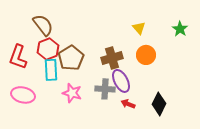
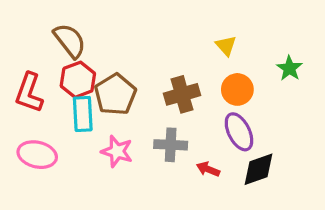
green star: (180, 29) -> (289, 68), moved
purple ellipse: (121, 81) -> (239, 132), moved
black diamond: (159, 104) -> (258, 169), turned 45

